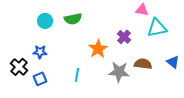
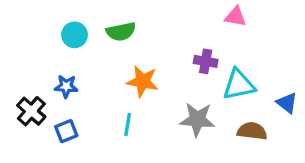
cyan triangle: (157, 28) -> (239, 85), moved
purple cross: (124, 37) -> (206, 61), turned -32
orange star: (98, 49) -> (143, 81), moved, turned -30
brown semicircle: (143, 64) -> (252, 131), moved

